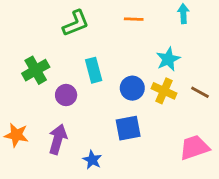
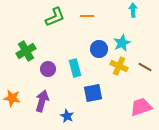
orange line: (134, 19) -> (87, 16), moved
cyan rectangle: (94, 70) -> (75, 68), moved
blue circle: (132, 88) -> (99, 49), moved

